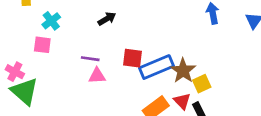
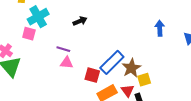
cyan cross: (51, 21) -> (38, 17), size x1.5
red square: (133, 58) -> (92, 75), moved
blue rectangle: (156, 67) -> (112, 62), turned -30

